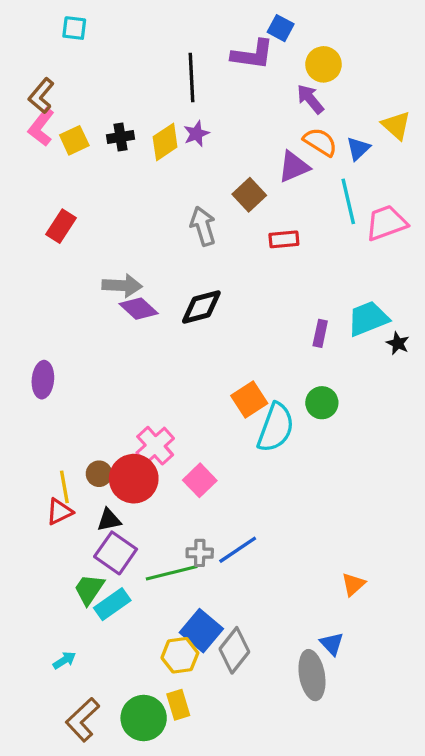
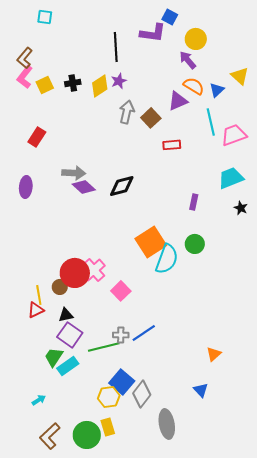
gray arrow: (203, 226) -> (127, 112), moved, turned 30
cyan trapezoid: (368, 319) -> (231, 178), moved
purple ellipse: (43, 380) -> (26, 187), moved
orange square: (249, 399) -> (151, 242), size x1.4
red circle: (134, 479) -> (75, 273), moved
gray ellipse: (312, 675) -> (167, 424), moved

